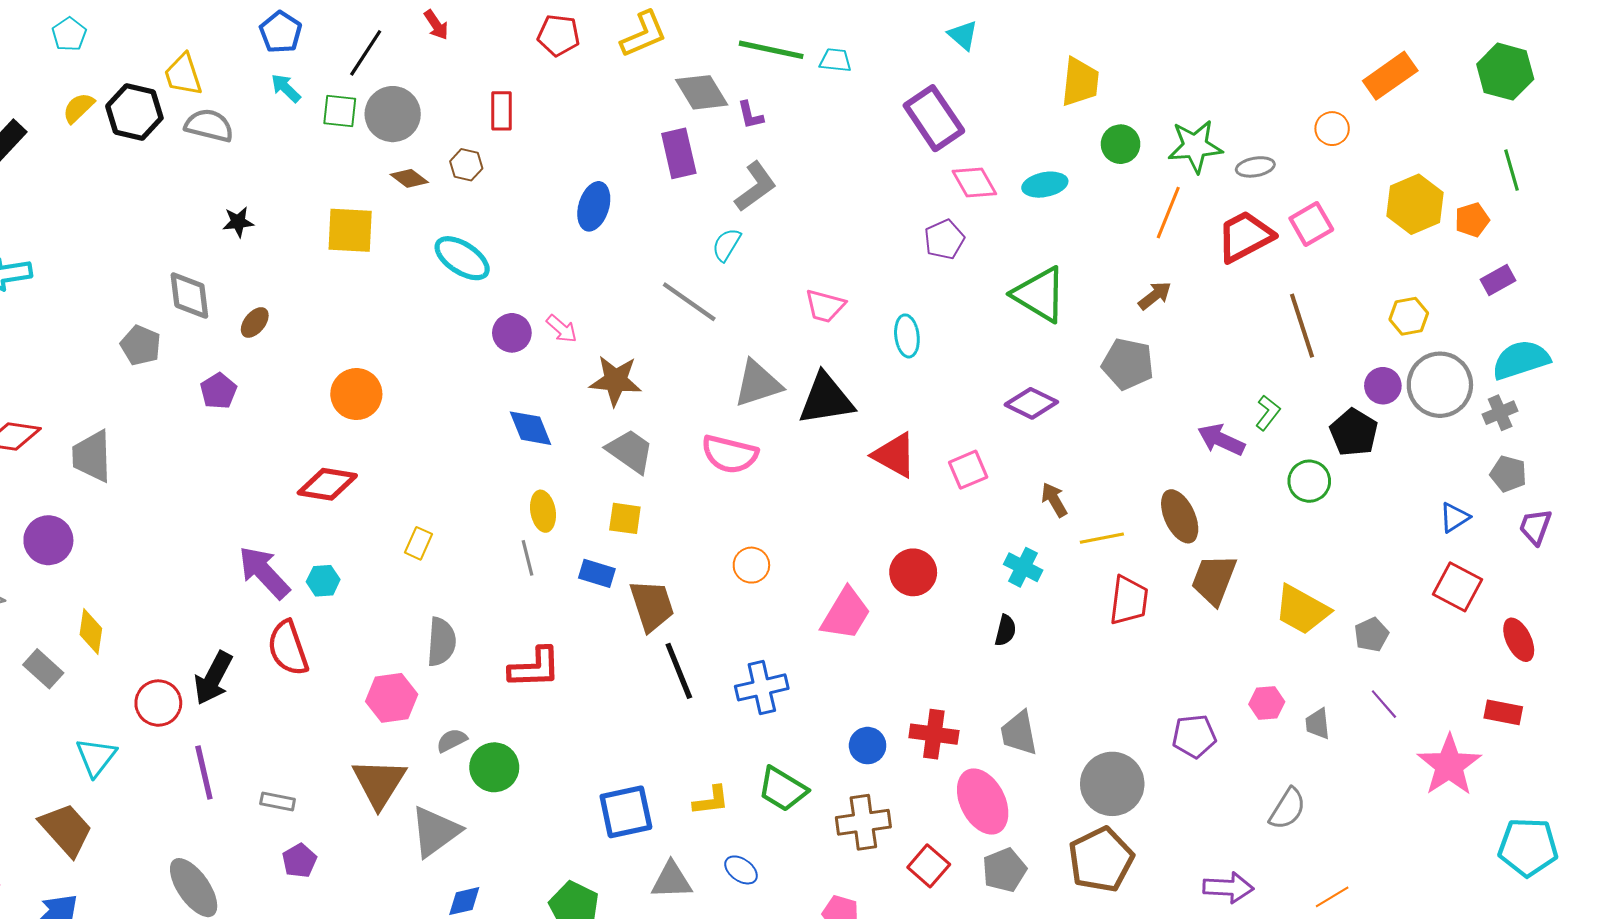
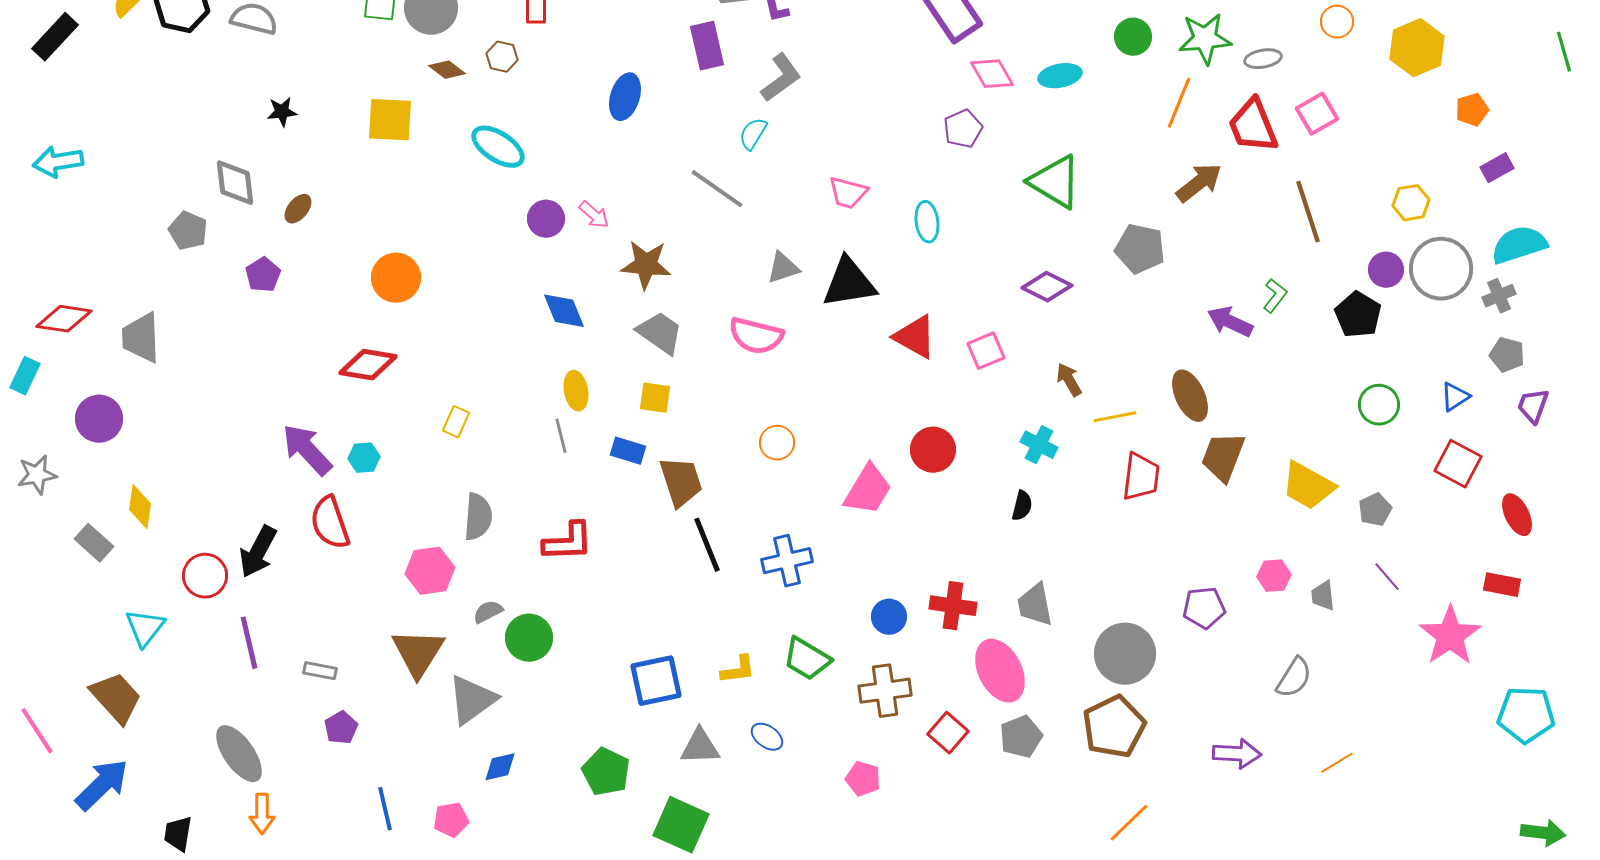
green line: (1511, 170) -> (1564, 52), moved
yellow hexagon: (1415, 204) -> (1417, 48), moved
red trapezoid: (1245, 236) -> (1253, 126), turned -84
brown arrow: (1155, 296) -> (1199, 183), moved, size x1.4
gray triangle: (758, 384) -> (783, 268), size x0.7
green circle: (1309, 481) -> (1379, 405), moved

